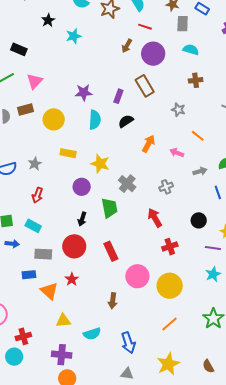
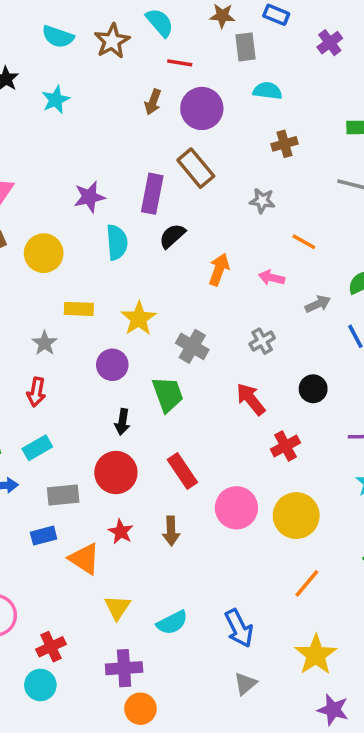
purple rectangle: (118, 96) -> (152, 194), size x1.5
gray star: (35, 164) -> (45, 343), moved
yellow star: (100, 164) -> (139, 318), turned 30
black circle: (199, 220) -> (313, 389), moved
cyan rectangle: (33, 226) -> (37, 448), turned -49
brown arrow: (113, 301) -> (171, 531), moved
yellow triangle: (63, 321) -> (117, 607), turned -42
gray triangle: (127, 374) -> (245, 684), turned -40

